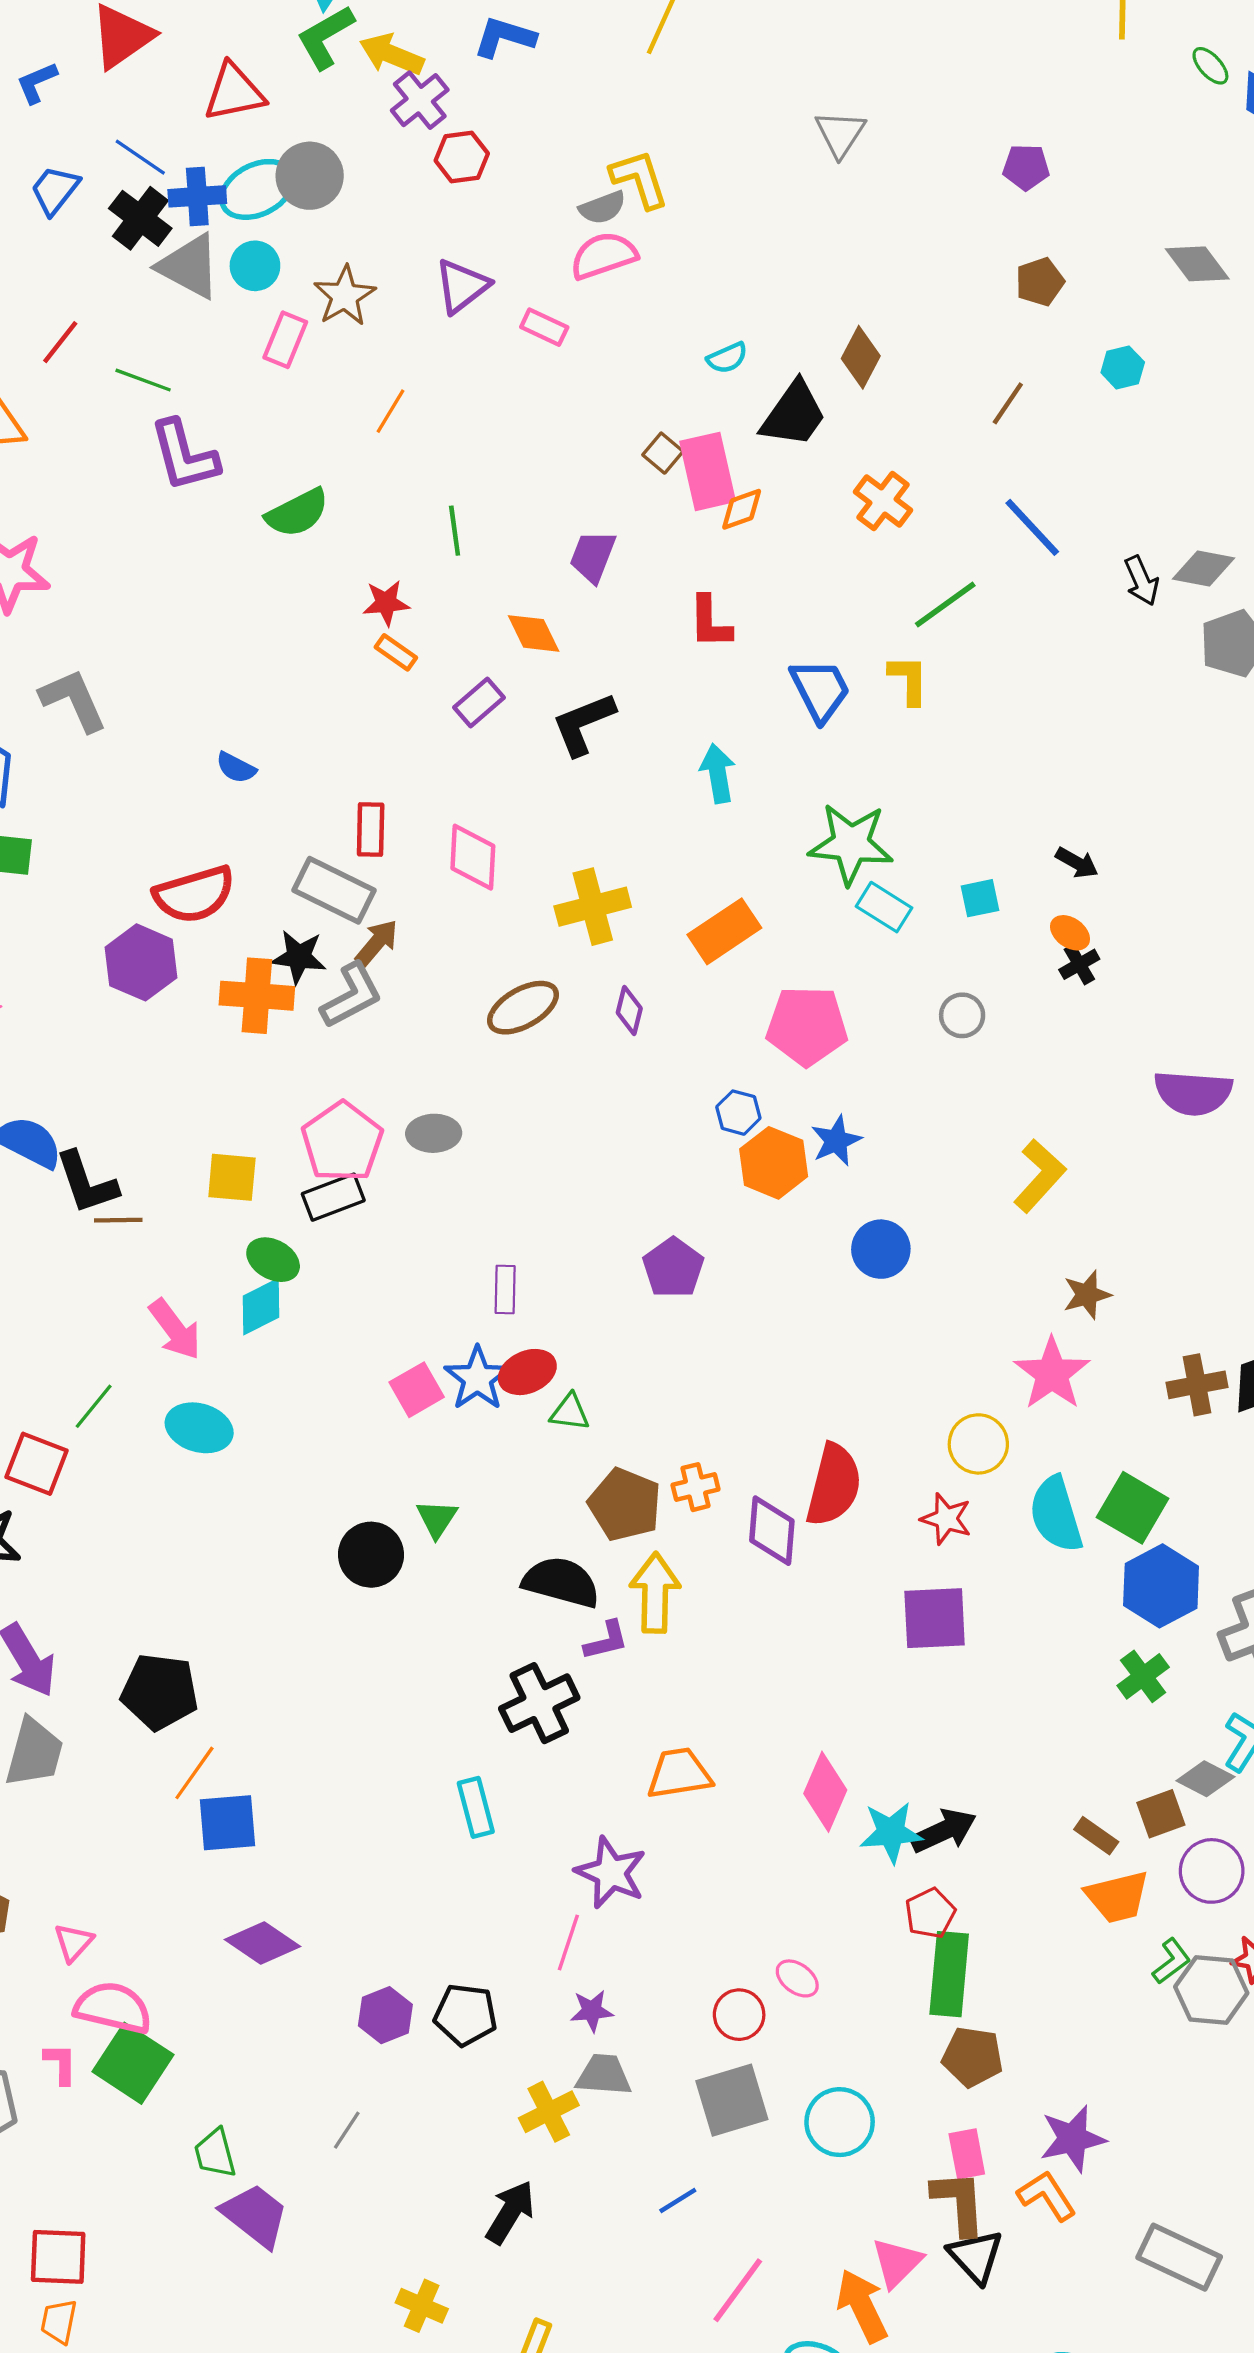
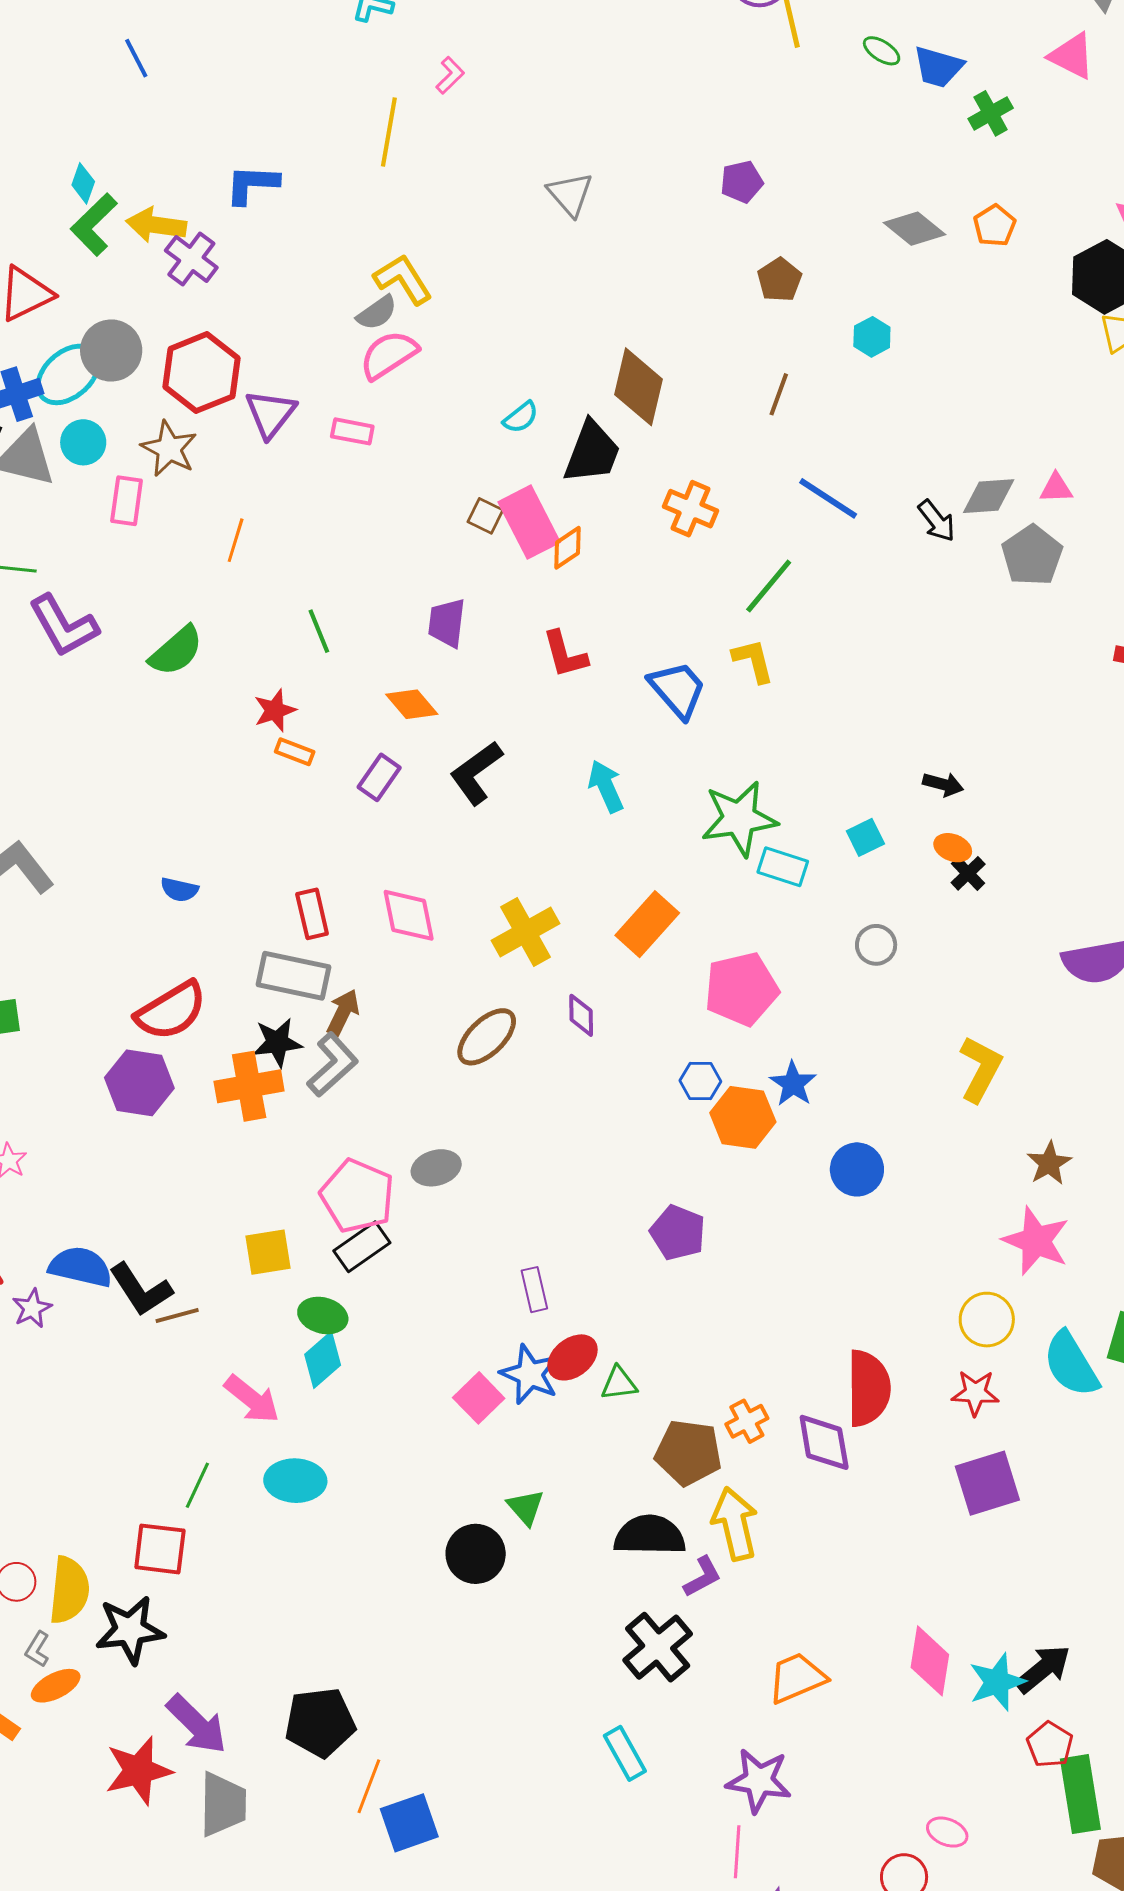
red hexagon: (462, 157) -> (201, 373), moved, size x1.6
brown diamond: (861, 357) -> (638, 387), size x1.4

